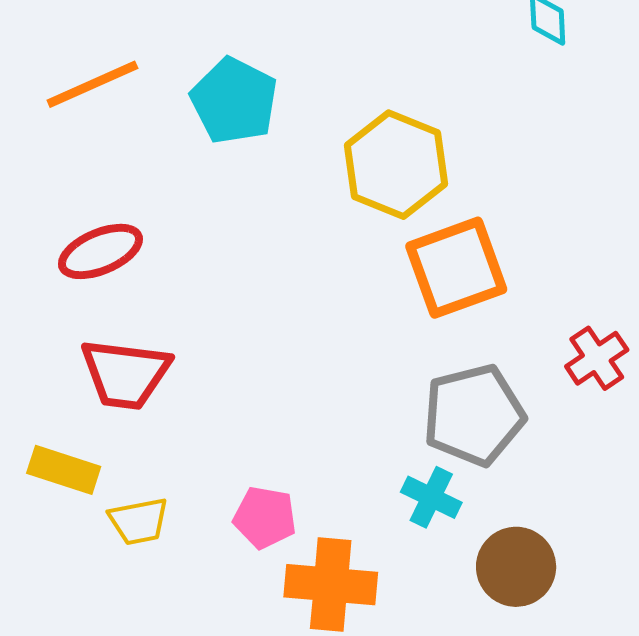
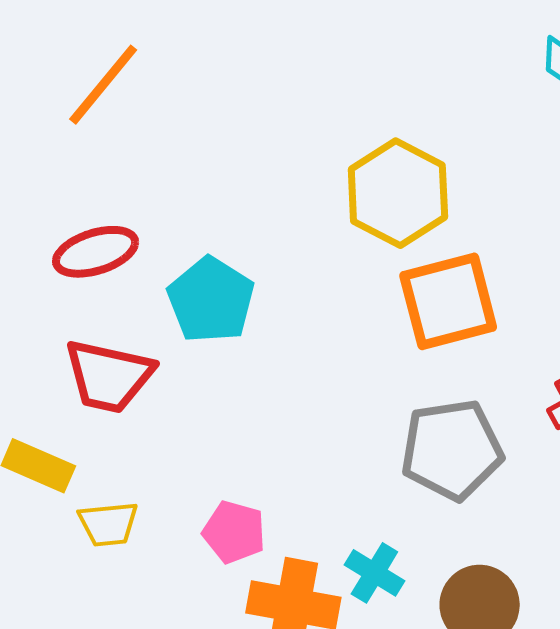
orange line: (92, 84) -> (103, 85), turned -32
cyan pentagon: (234, 101) -> (211, 300), moved
cyan cross: (431, 497) -> (374, 573), moved

